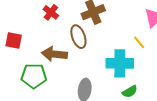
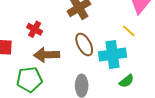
red cross: (51, 12) -> (35, 29), moved
brown ellipse: (78, 37) -> (84, 44), moved

